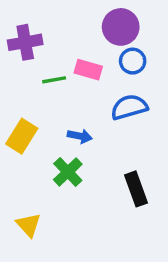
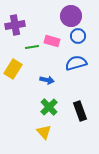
yellow rectangle: (22, 136) -> (13, 69), moved
green cross: (68, 172) -> (49, 107), moved
yellow triangle: (29, 225) -> (44, 132), moved

